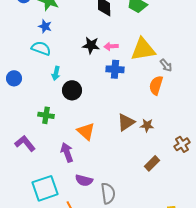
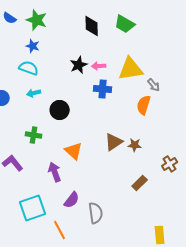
black star: (91, 45) -> (79, 65), turned -30
cyan arrow: (56, 73) -> (34, 93), moved, turned 64
purple semicircle: (84, 180) -> (72, 200), turned -66

